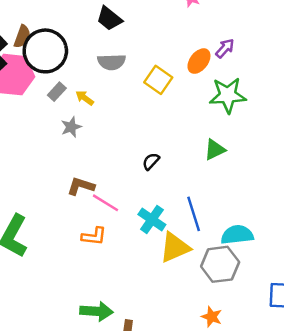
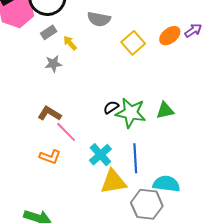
green star: (228, 95) -> (131, 113), moved

